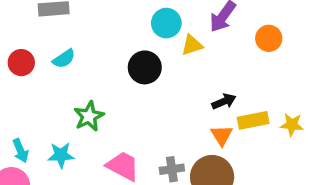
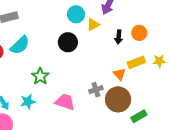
orange circle: (269, 38) -> (139, 33), moved
cyan semicircle: (64, 59) -> (20, 45), size x1.5
black arrow: (224, 101) -> (119, 37), moved, turned 128
gray cross: (172, 169) -> (96, 90), moved

